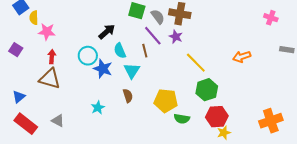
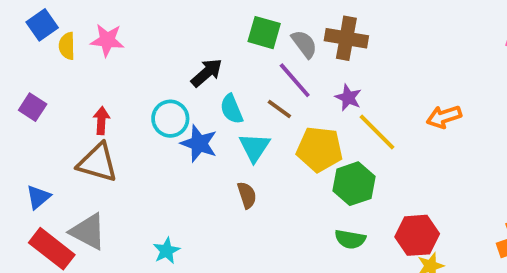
pink star: (47, 32) -> (107, 40), moved
purple star: (176, 37) -> (348, 98), moved
brown line: (145, 51) -> (279, 109), turned -40
orange arrow: (242, 57) -> (444, 117), moved
green hexagon: (207, 90) -> (354, 184), moved
yellow pentagon: (166, 101) -> (320, 149), moved
cyan star: (98, 108) -> (166, 251), moved
gray triangle: (58, 121) -> (88, 232), moved, size x1.5

